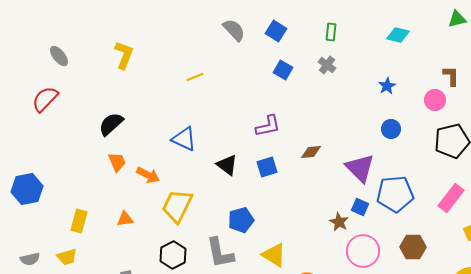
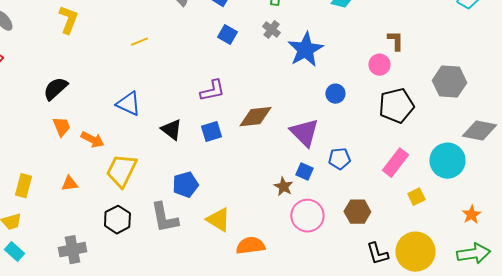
blue star: (387, 86) -> (305, 50), moved, size x2.0
brown diamond: (311, 152) -> (255, 117), size x1.6
blue pentagon: (395, 194) -> (339, 159), size x0.6

